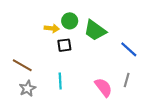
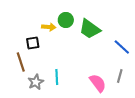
black square: (64, 45) -> (33, 43), moved
brown line: (22, 65) -> (21, 62), turned 42
gray star: (27, 88) -> (36, 82), moved

